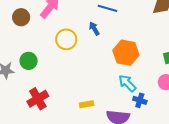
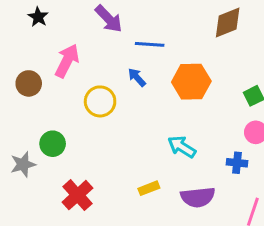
orange hexagon: (126, 53) -> (191, 82), moved
cyan arrow: (127, 83) -> (182, 147), moved
blue cross: (140, 100) -> (237, 163), moved

